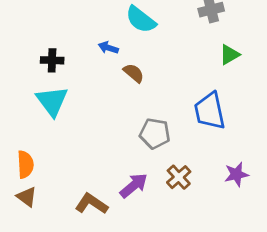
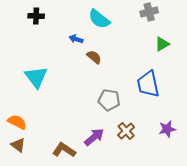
black cross: (52, 60) -> (36, 16), moved
orange semicircle: (25, 164) -> (17, 122), turned -60

